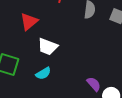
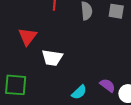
cyan semicircle: (43, 73) -> (79, 92), moved

